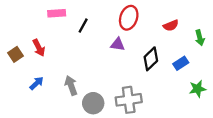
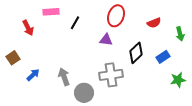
red arrow: (39, 48) -> (28, 28), moved
brown square: (16, 54) -> (13, 58), moved
gray cross: (129, 100) -> (111, 75), moved

